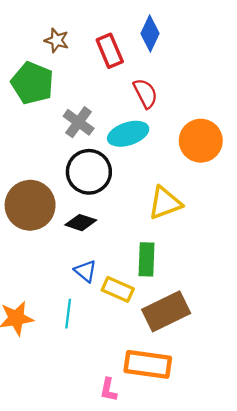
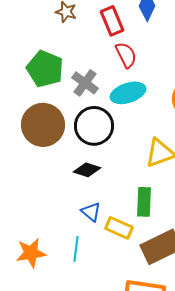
green pentagon: (32, 83) -> (45, 69), moved
red semicircle: (145, 93) -> (126, 55), moved
brown circle: (30, 205) -> (43, 125), moved

